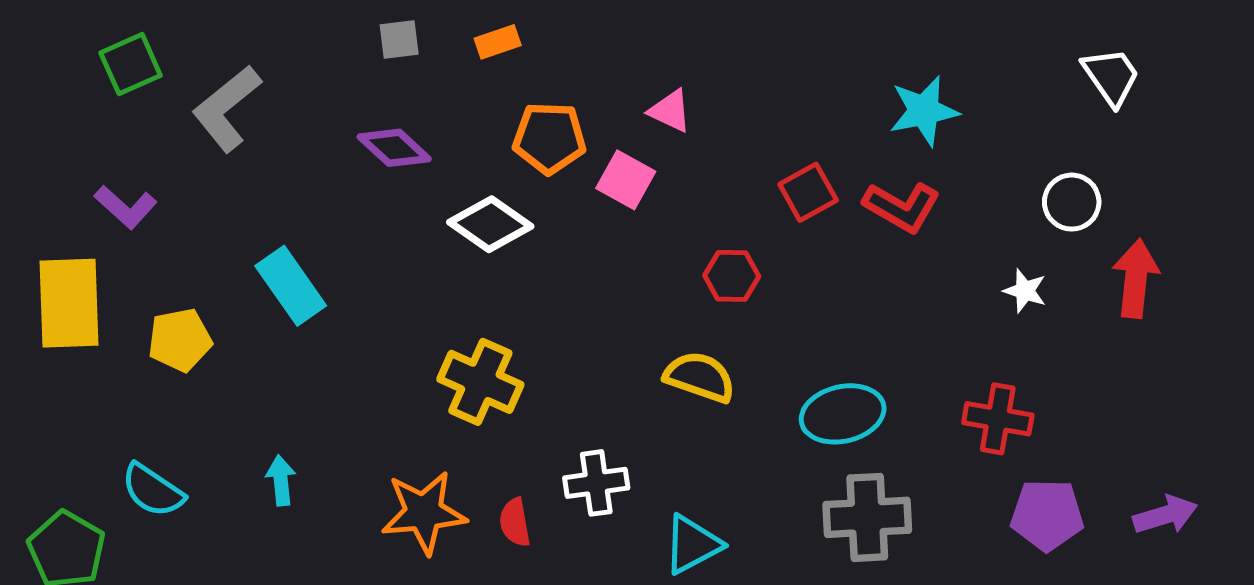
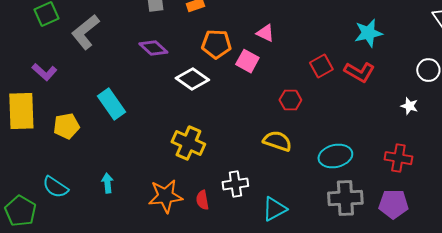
purple pentagon: (1047, 515) -> (393, 204), moved

